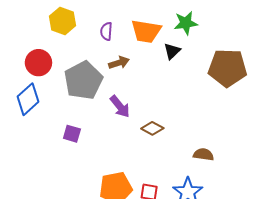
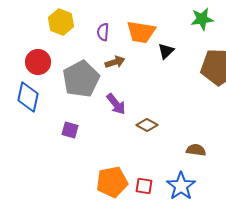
green star: (186, 23) -> (202, 19), moved
blue diamond: (28, 99) -> (28, 97), turned -36

